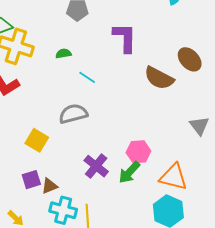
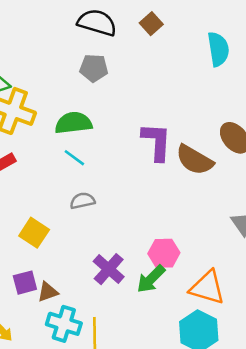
purple L-shape: (125, 38) -> (157, 142), moved
green semicircle: (63, 54) -> (73, 123), size x1.8
cyan line: (87, 77) -> (74, 158), moved
gray semicircle: (73, 114) -> (83, 201), size x0.7

